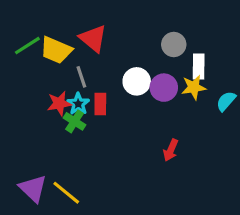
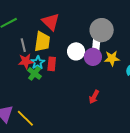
gray circle: (174, 44) -> (102, 30), size x1.5
yellow trapezoid: (56, 50) -> (42, 42), moved, turned -110
white rectangle: (199, 67) -> (96, 45), moved
gray line: (81, 77) -> (23, 45), moved

